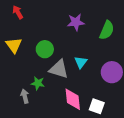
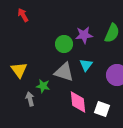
purple star: (76, 22) -> (84, 35), moved
yellow triangle: (14, 45) -> (19, 70), moved
green circle: (45, 49) -> (64, 44), moved

